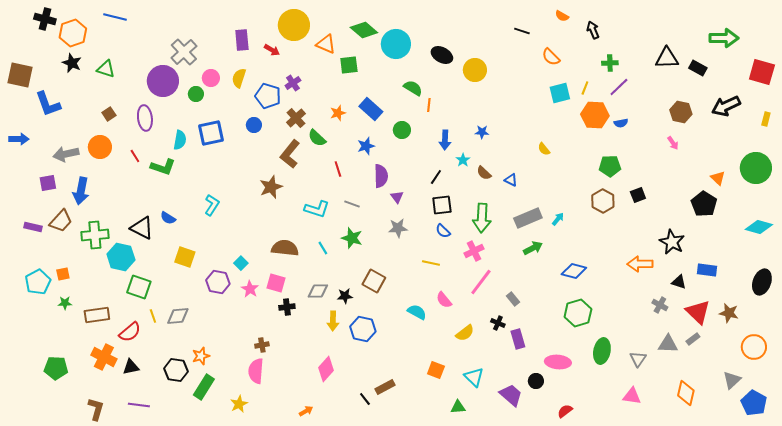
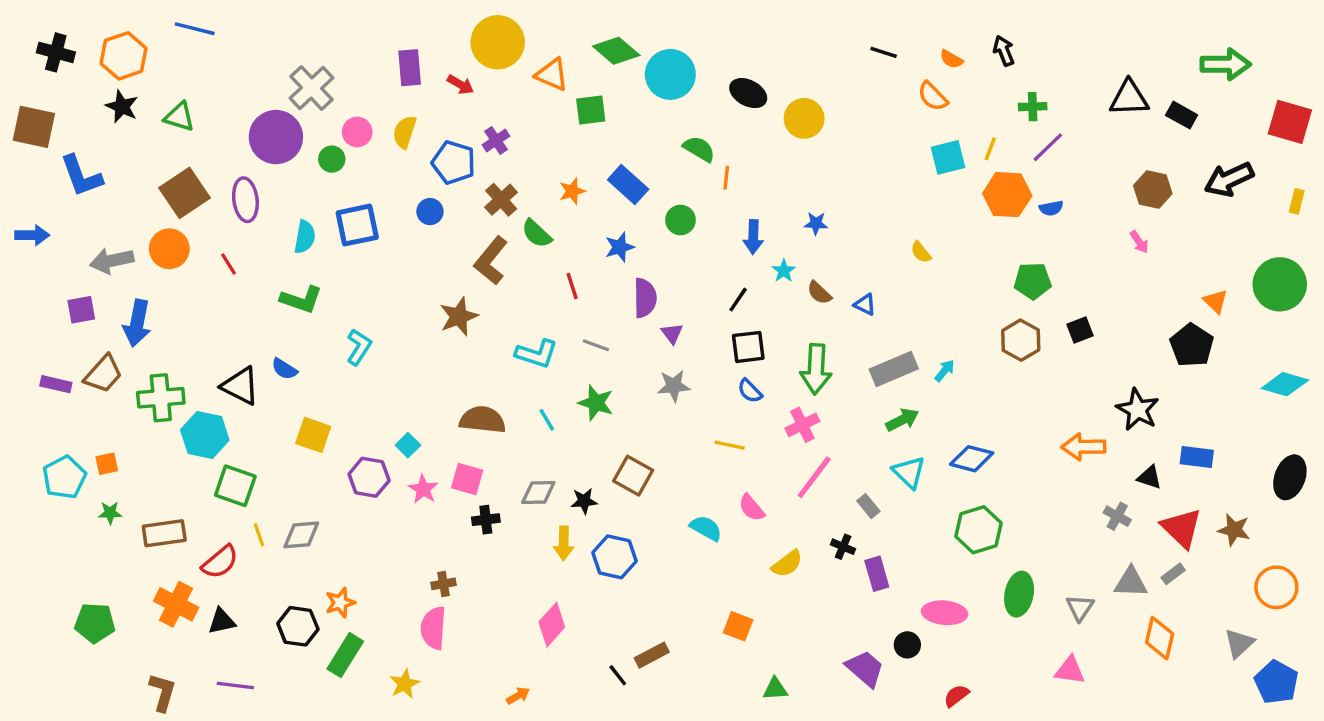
orange semicircle: (562, 16) -> (951, 59), moved
black cross: (45, 19) -> (56, 52), moved
brown square: (109, 114) -> (185, 193), size x2.0
green L-shape: (163, 167) -> (301, 300), moved
cyan triangle: (474, 377) -> (909, 472), moved
orange diamond: (686, 393) -> (1160, 638), moved

